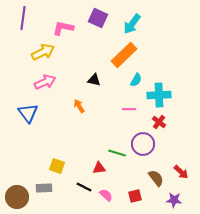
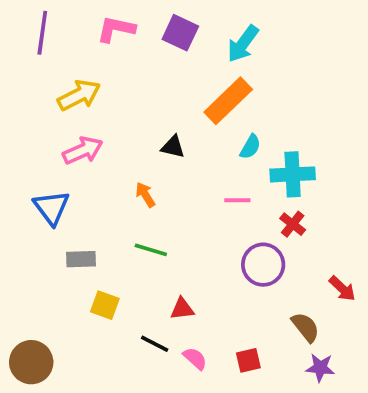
pink L-shape: (63, 28) -> (116, 29), moved
green line: (117, 153) -> (151, 250), moved
red arrow: (181, 172) -> (342, 289), moved
brown semicircle: (156, 178) -> (305, 327), moved
gray rectangle: (44, 188) -> (81, 259), moved

